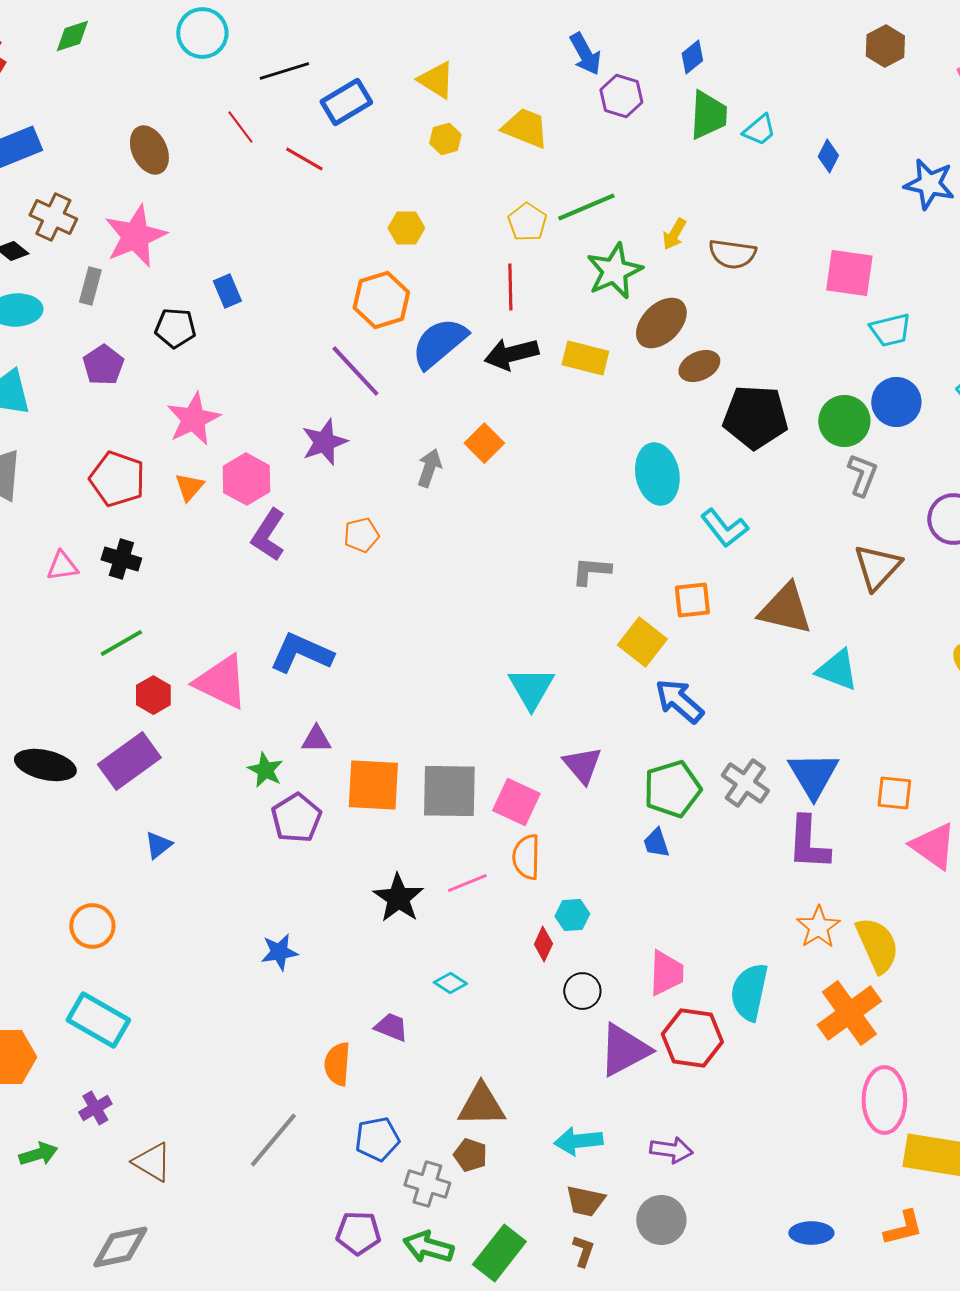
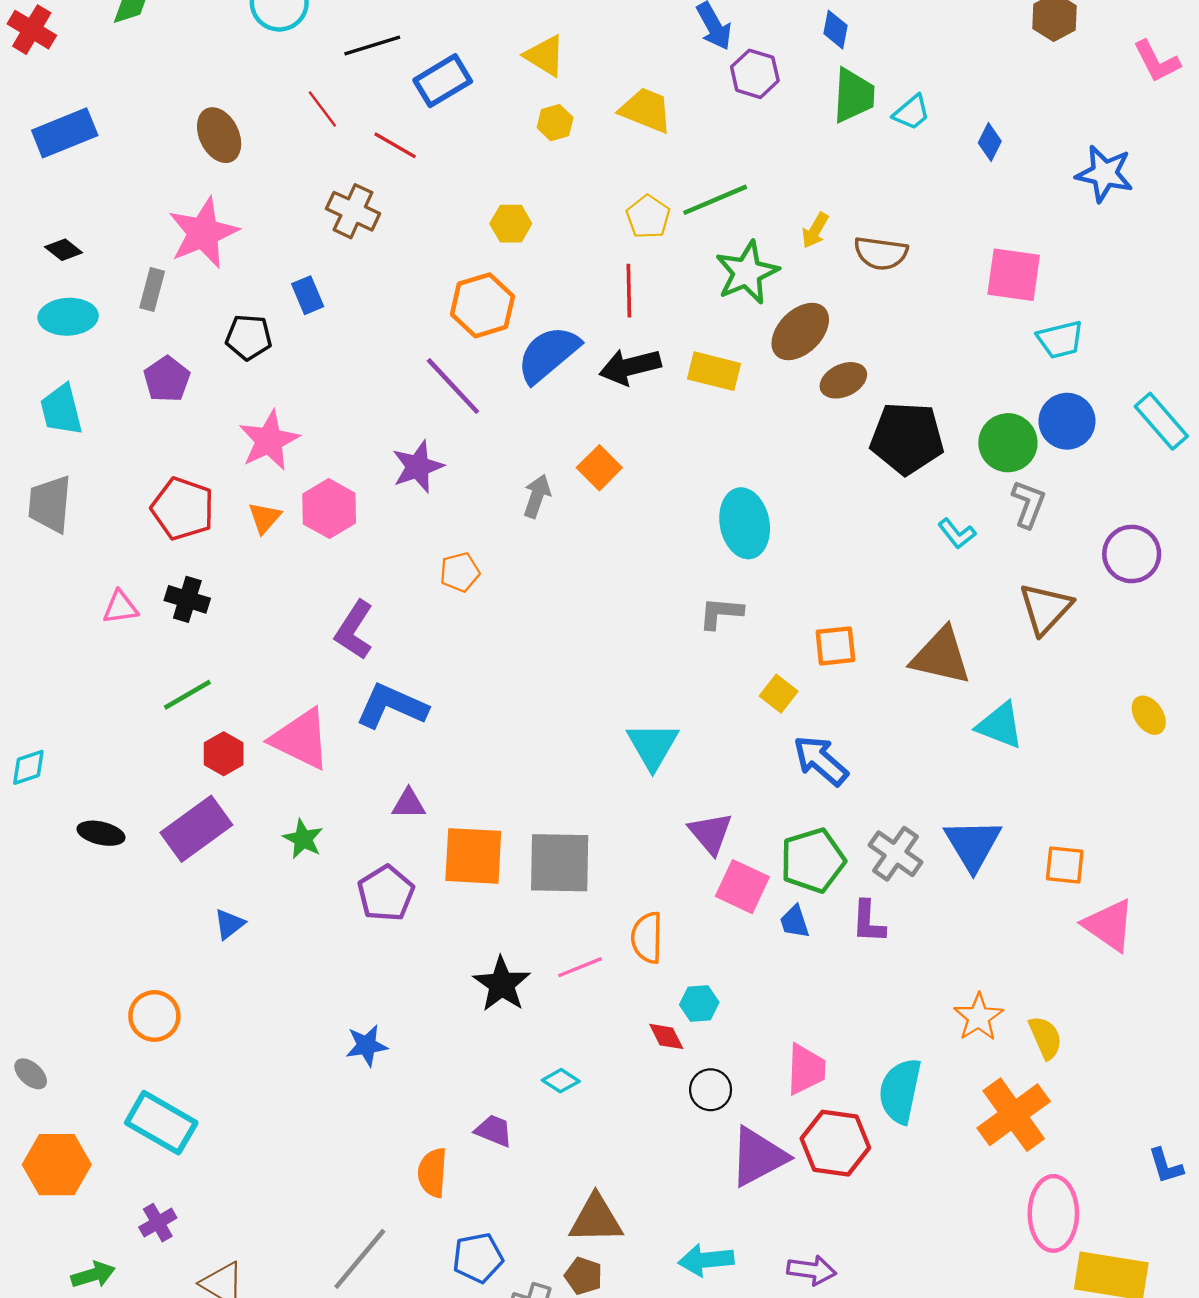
blue diamond: (692, 57) -> (835, 30), turned -40
brown cross: (53, 217) -> (353, 211), moved
cyan ellipse: (657, 474) -> (745, 523), moved
cyan L-shape: (724, 528) -> (957, 534), moved, size x0.7
purple L-shape: (268, 535) -> (354, 630), moved
yellow square: (642, 642) -> (779, 694), size x0.7
black ellipse: (45, 765) -> (101, 833), size x0.7
green star: (265, 770) -> (303, 839), moved
pink square: (516, 802) -> (742, 887), moved
purple L-shape: (808, 843) -> (868, 922), moved, size x0.7
red diamond: (543, 944) -> (666, 1036), turned -52
yellow semicircle: (877, 945) -> (1045, 1038), size x0.7

